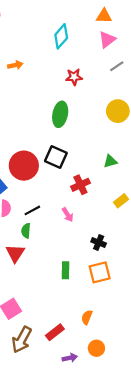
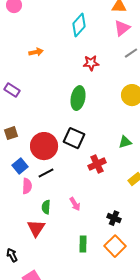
black line: (32, 210) -> (46, 173), moved
pink arrow: (68, 215) -> (75, 204), moved
orange square: (100, 272) -> (115, 246), turned -30

